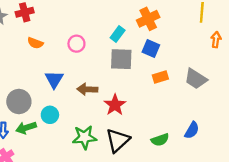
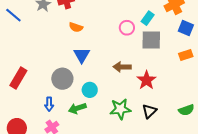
pink circle: (76, 44) -> (127, 28), moved
blue square: (151, 48) -> (186, 28), moved
blue triangle: (54, 79) -> (82, 55), moved
green arrow: (26, 128) -> (77, 108), moved
black triangle: (118, 140) -> (149, 111), size x0.7

